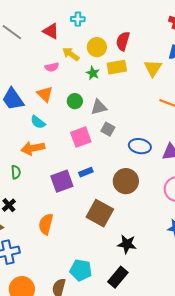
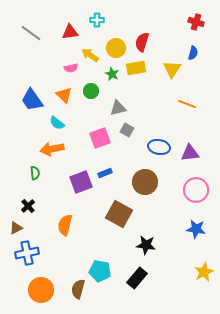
red triangle: (51, 31) -> (70, 32), turned -36
green circle: (75, 101) -> (91, 91), moved

